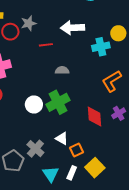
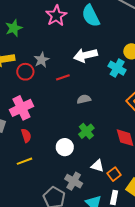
cyan cross: (101, 47) -> (117, 68), turned -36
green cross: (58, 102) -> (86, 131), size x0.7
white circle: (34, 105) -> (65, 147), moved

